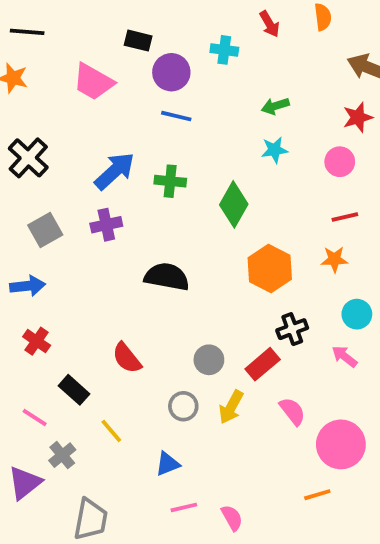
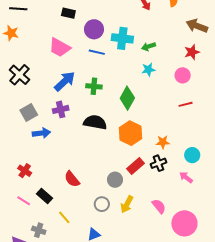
black rectangle: (138, 41) -> (68, 13), moved
cyan cross: (224, 50) -> (122, 38), moved, size x1.5
pink trapezoid: (93, 82) -> (60, 47), moved
orange star: (334, 259) -> (163, 142), moved
orange hexagon: (270, 269) -> (130, 133), moved
black semicircle: (167, 277) -> (95, 122), moved
blue arrow: (28, 286) -> (41, 133), moved
red rectangle: (263, 364) -> (136, 166), moved
pink line: (35, 418) -> (24, 201), moved
gray cross: (62, 455) -> (39, 230), turned -32

